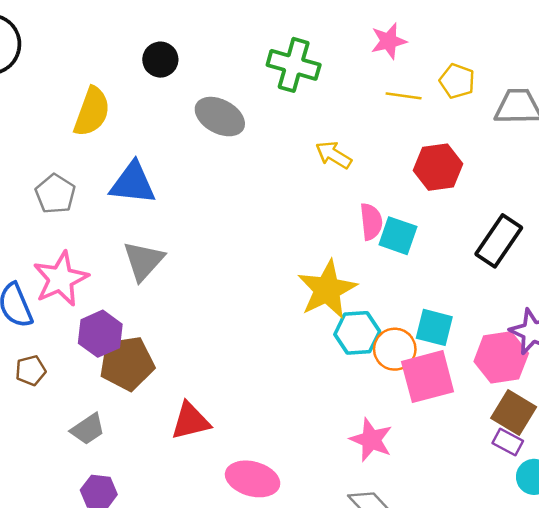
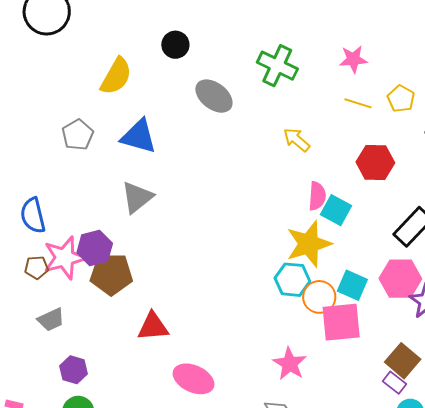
pink star: (61, 279) -> (65, 258), moved
yellow star: (327, 290) -> (309, 244), moved
pink hexagon: (501, 357) -> (400, 279), moved
gray trapezoid: (88, 429) -> (51, 320), moved

